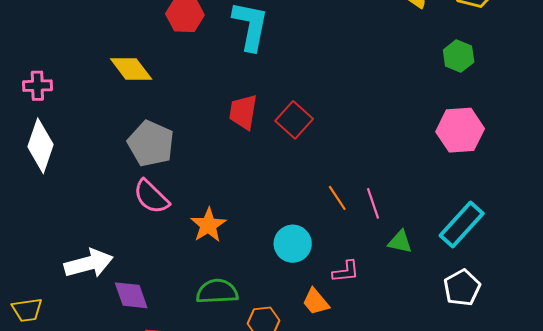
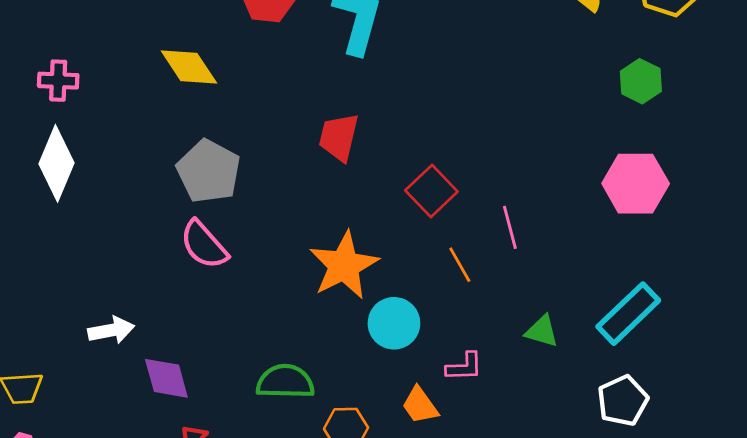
red square: (294, 120) -> (431, 191), moved
pink line: (373, 203) -> (510, 227), moved
orange star: (208, 225) -> (344, 265), moved, size x1.4
white arrow: (89, 263) -> (111, 330), size x0.7

